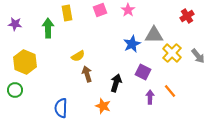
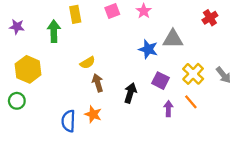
blue star: (132, 44) -> (148, 49), turned -30
yellow cross: (172, 53) -> (193, 74), moved
gray arrow: (198, 56) -> (223, 75), moved
orange star: (103, 106) -> (93, 114), moved

